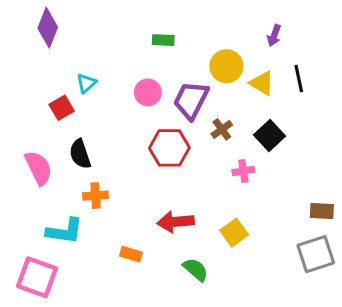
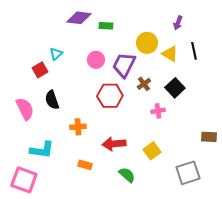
purple diamond: (48, 28) -> (79, 18), moved, turned 75
orange cross: (95, 196) -> (78, 127), moved
gray square: (316, 254) -> (188, 173), moved

